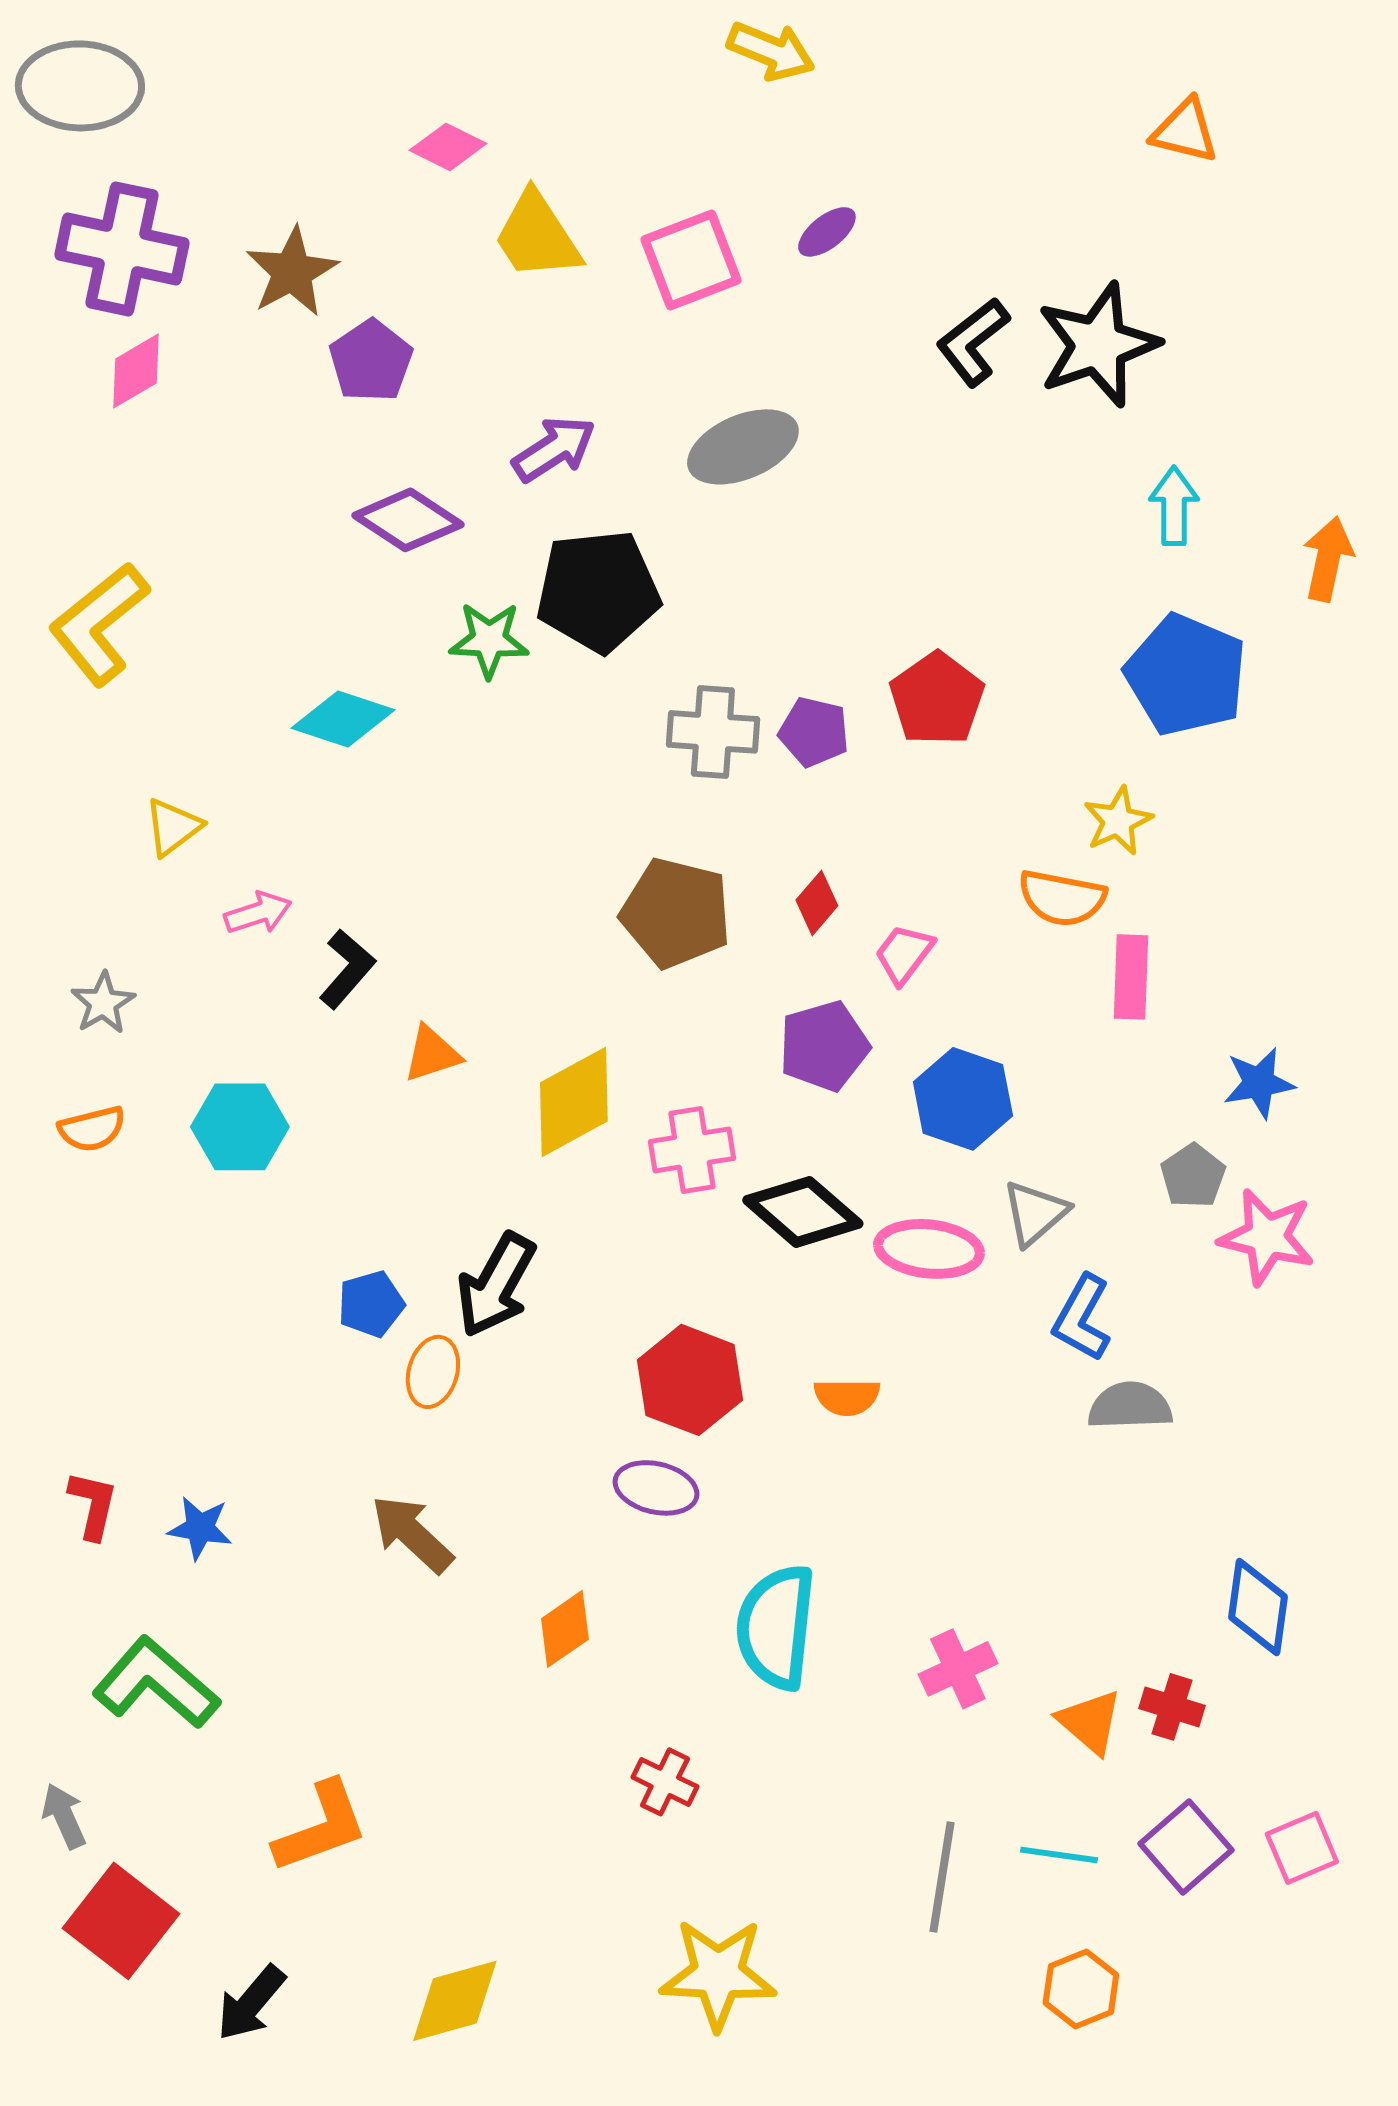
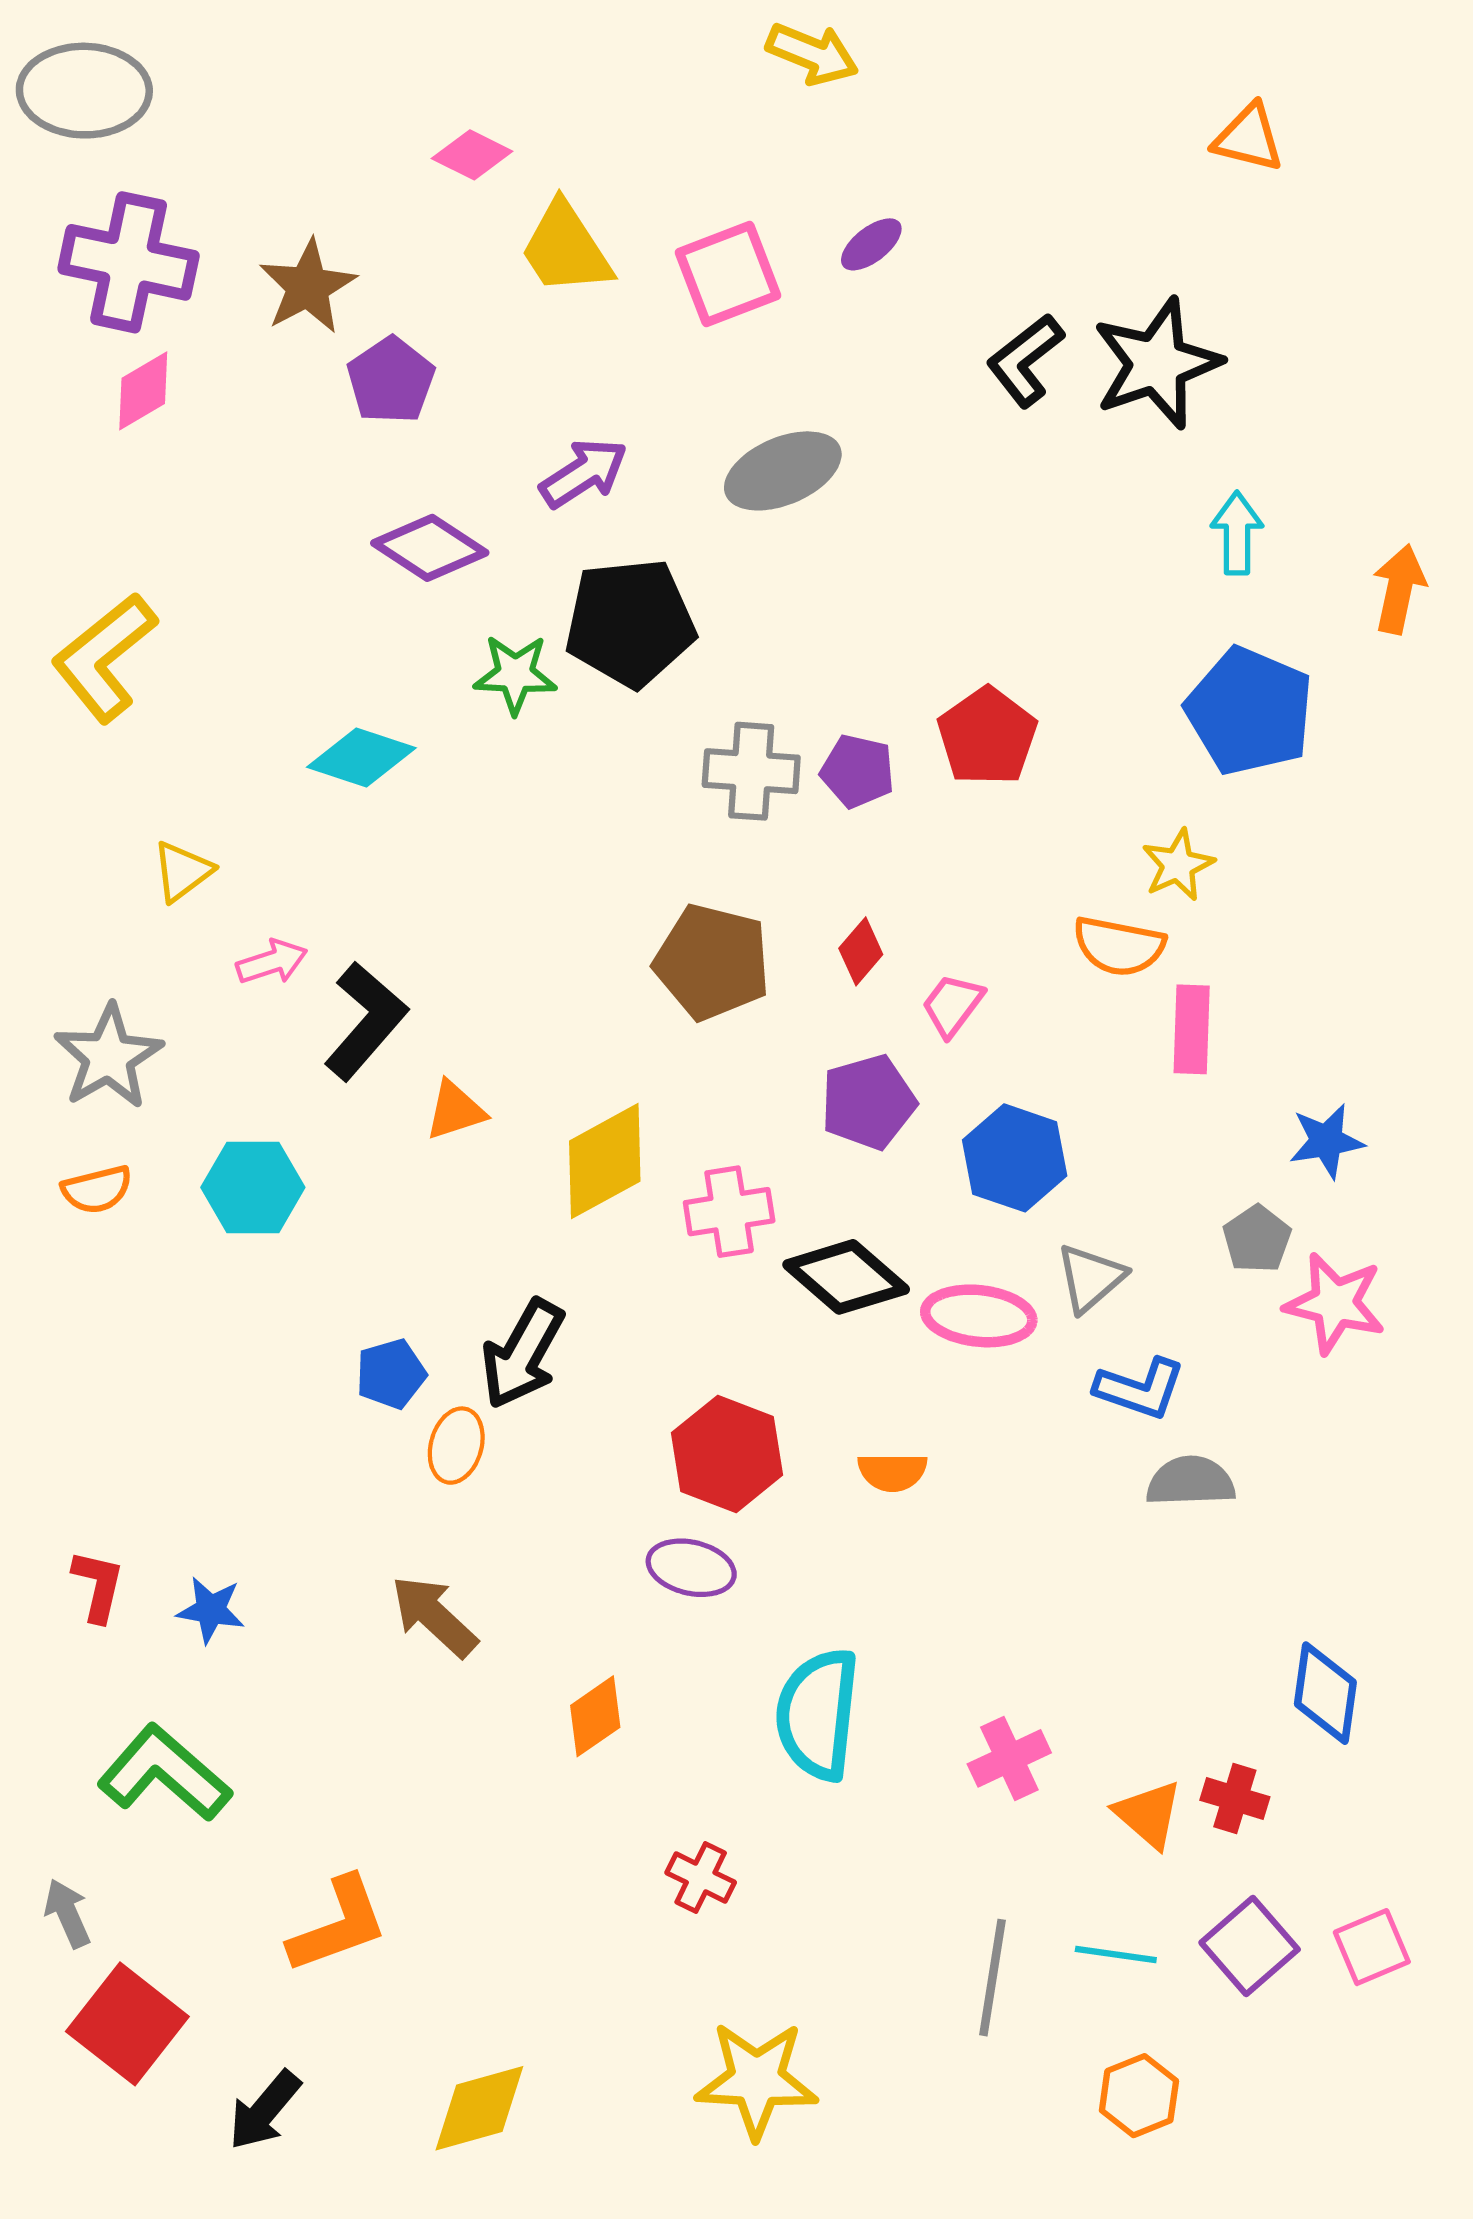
black L-shape: (347, 969) -> (366, 1021), size x1.4
gray star: (103, 1003) -> (109, 1057), size x1.6
blue L-shape: (1082, 1318) -> (1140, 1389), turned -100

